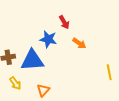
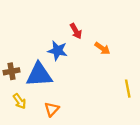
orange arrow: (79, 43) -> (102, 48), moved

